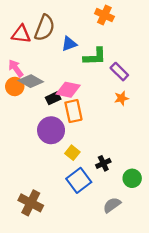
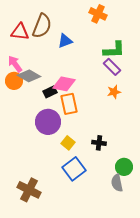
green L-shape: (95, 57) -> (114, 50), moved
black cross: (103, 163) -> (99, 143), moved, turned 32
gray semicircle: (112, 205) -> (117, 183), moved, turned -66

